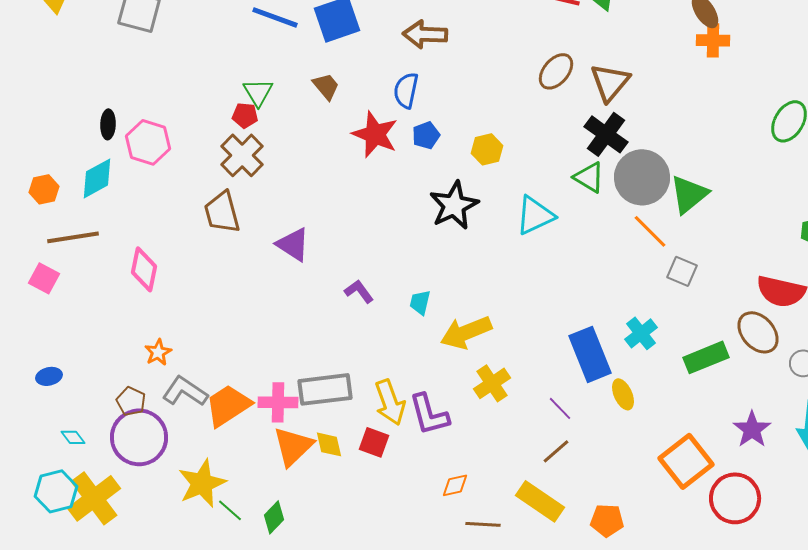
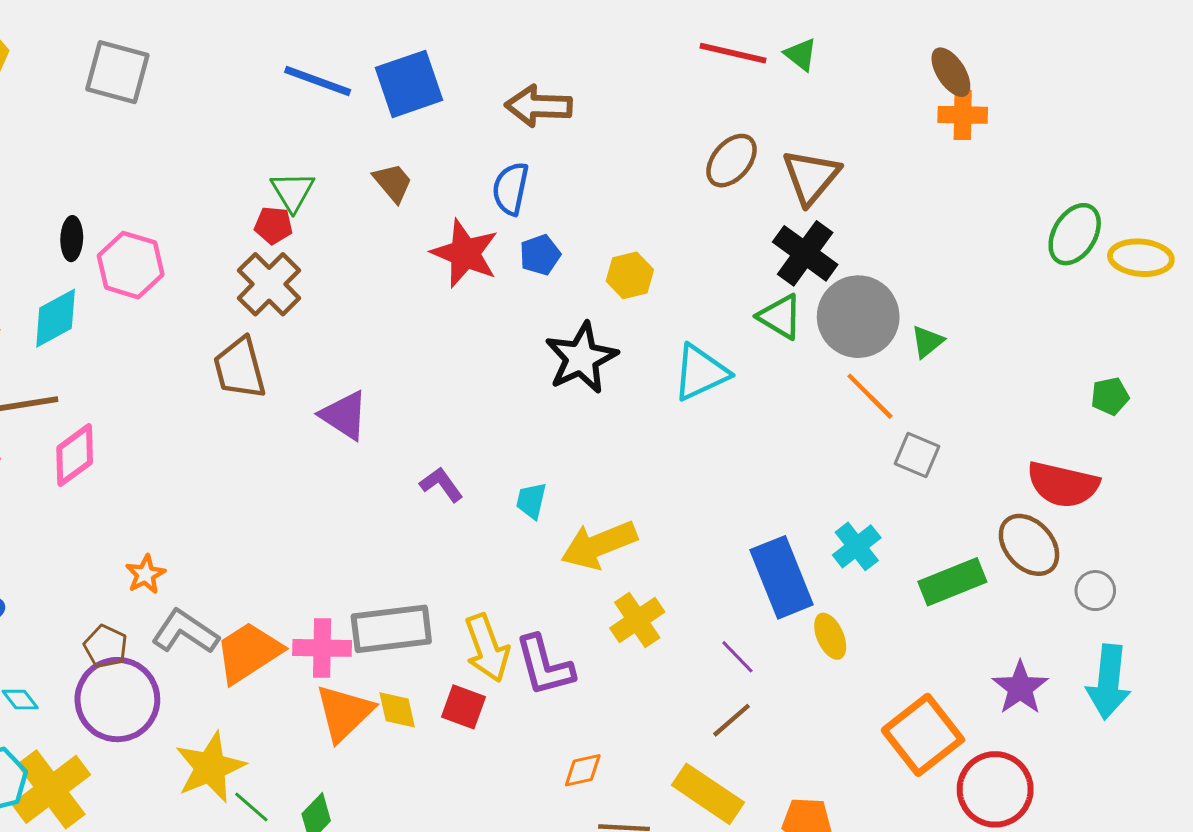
green triangle: (689, 194) -> (927, 342), size x0.6
pink diamond: (144, 269) -> (75, 455), moved, turned 42

